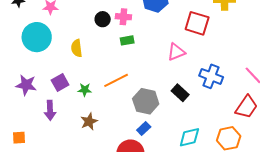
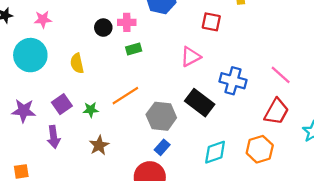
red square: (197, 23) -> (211, 22), size x0.7
black rectangle: (180, 93) -> (200, 103), size x1.4

